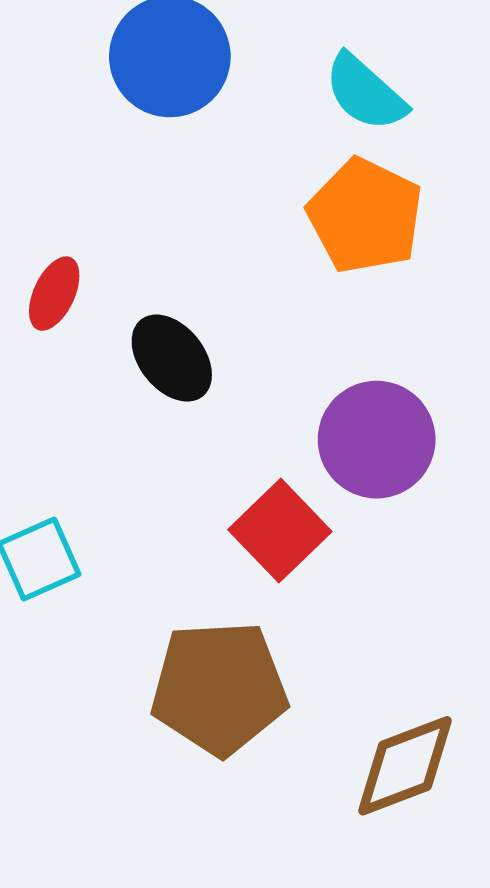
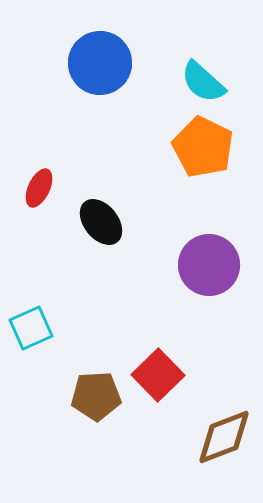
red square: (280, 531) -> (158, 375), moved
brown pentagon: (219, 688) -> (96, 396), moved, size x0.7

